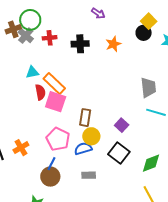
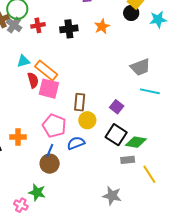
gray trapezoid: (148, 88) -> (140, 67), turned 80
orange cross: (21, 148) -> (18, 137), turned 35
blue semicircle: (83, 149) -> (76, 143), moved
green diamond: (151, 163) -> (136, 142), moved, turned 35
gray rectangle: (89, 175) -> (128, 160), moved

